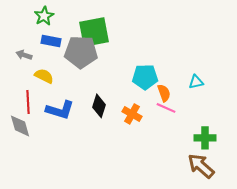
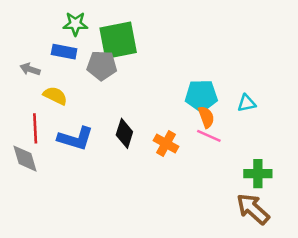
green star: (44, 16) -> (75, 24), moved, turned 30
gray pentagon: (81, 52) -> (102, 65), size x0.7
cyan pentagon: (145, 77) -> (201, 96), moved

